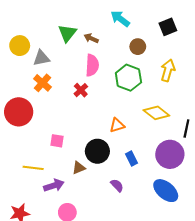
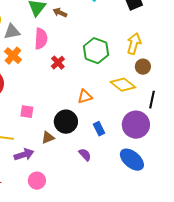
brown circle: (138, 47) -> (143, 67), moved
pink semicircle: (92, 65) -> (41, 39), moved
red cross: (81, 90) -> (58, 63), moved

